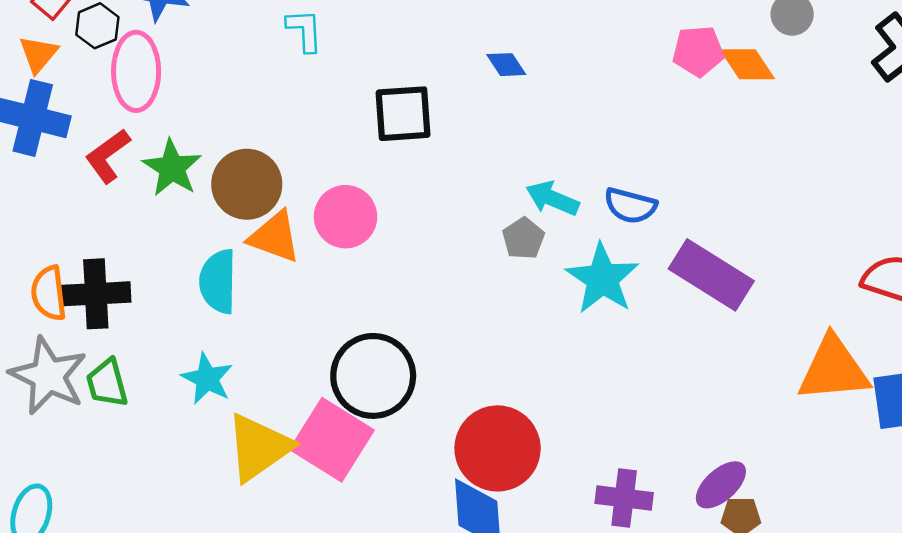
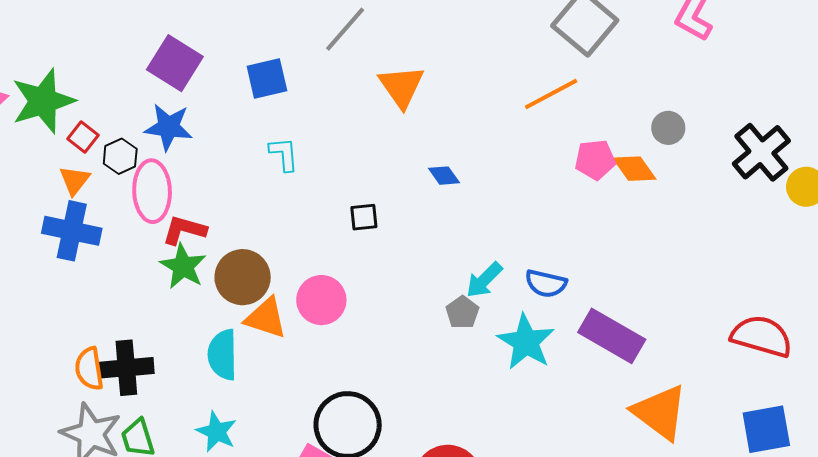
black square: (403, 114) -> (364, 217), size x0.6
red L-shape: (108, 156) -> (184, 230), moved, turned 54
cyan arrow: (552, 198) -> (484, 280), turned -66
orange triangle: (833, 369) -> (660, 412), moved, turned 44

